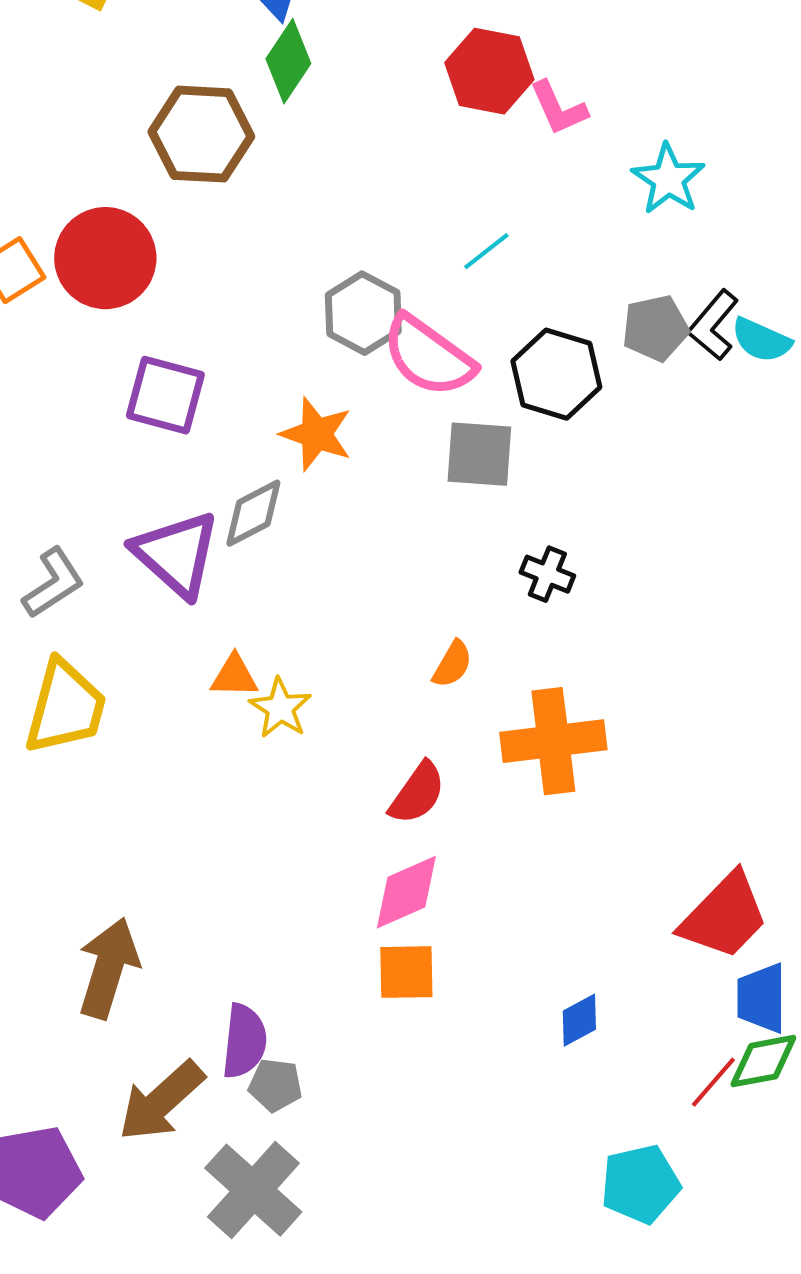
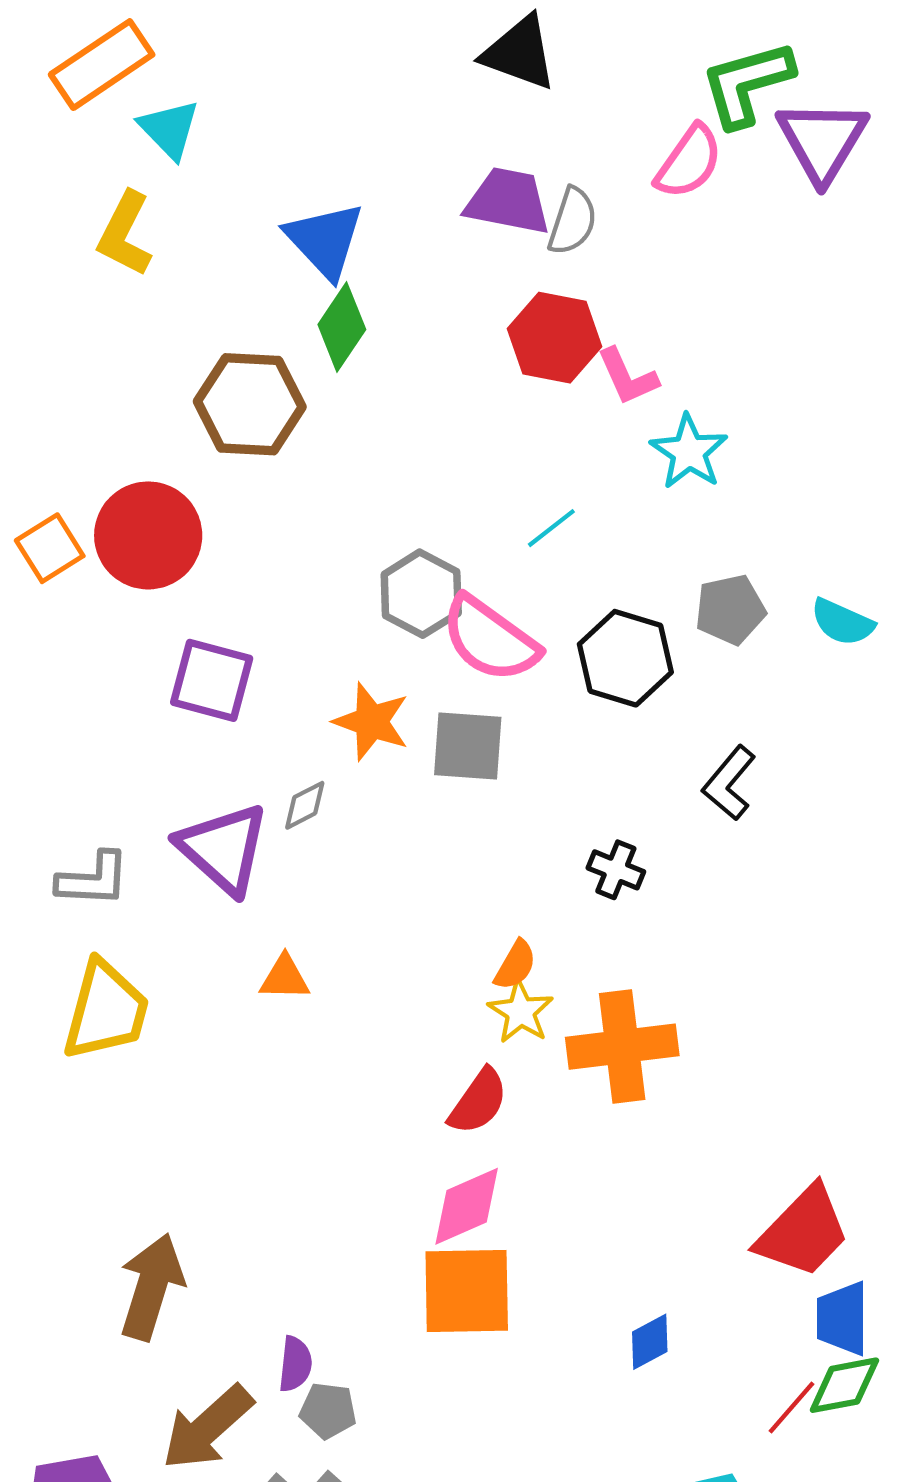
cyan star: (668, 179) -> (689, 452), moved
black L-shape: (713, 325) -> (729, 783), moved
gray square: (479, 454) -> (468, 746), moved
gray diamond: (253, 513) -> (305, 805), size x0.7
gray L-shape: (53, 583) -> (93, 879), turned 36
yellow star: (280, 708) -> (521, 1012), moved
orange square: (406, 972) -> (467, 1291), size x1.5
purple semicircle: (244, 1041) -> (295, 1364), size x0.7

